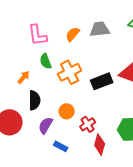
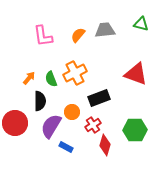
green semicircle: (46, 61) -> (51, 79), moved
black rectangle: (102, 81) -> (99, 98), moved
purple semicircle: (46, 125) -> (51, 126), size x1.4

